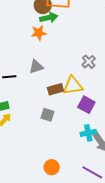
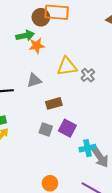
green arrow: (49, 18) -> (25, 36), moved
yellow triangle: (73, 86) -> (67, 66), moved
purple square: (86, 105) -> (67, 128), moved

